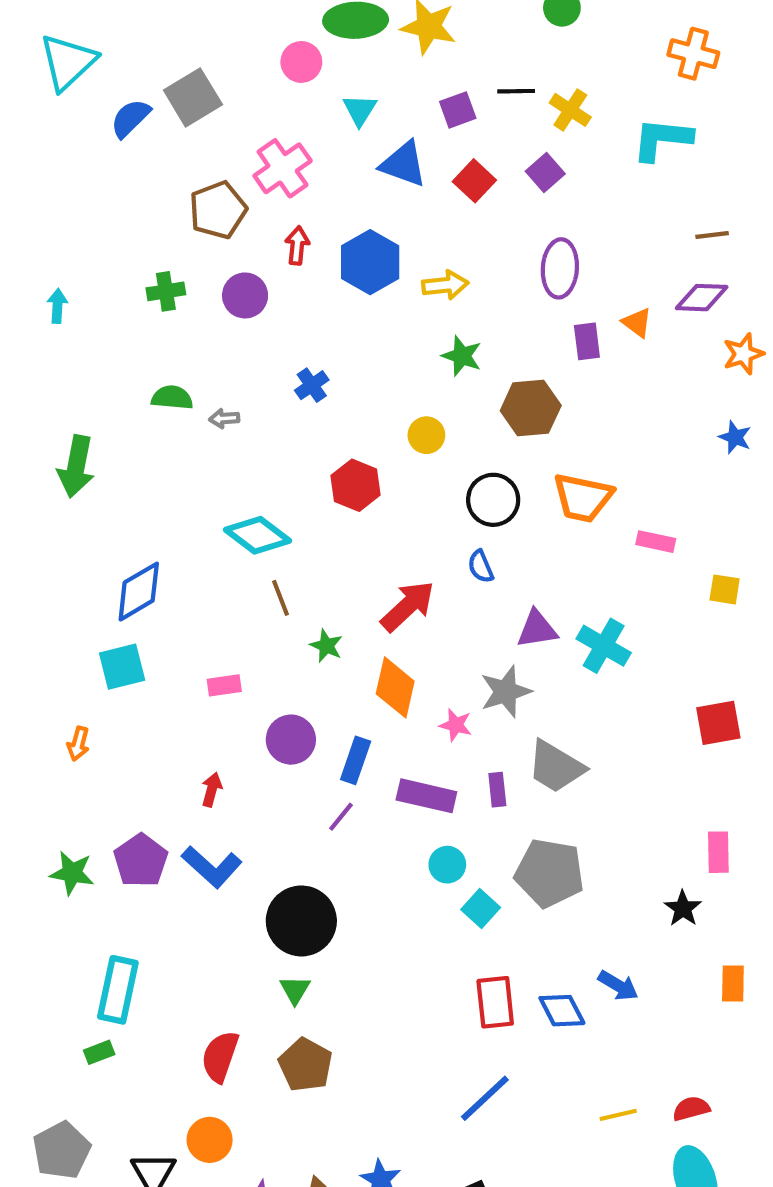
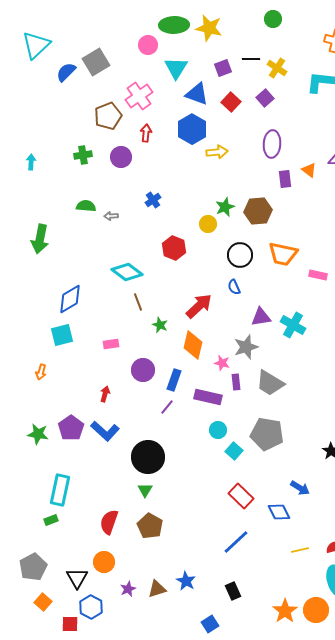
cyan triangle: (360, 110) -> (176, 68), size x1.4
blue hexagon: (370, 262) -> (192, 129), moved
green star: (462, 356) -> (225, 207), moved, turned 30
purple rectangle: (497, 790) -> (236, 382), moved
red rectangle: (495, 1002) -> (241, 496), turned -40
blue diamond: (562, 1011) -> (279, 512), moved

